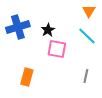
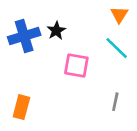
black star: (48, 30) -> (56, 31), moved
orange rectangle: (27, 77) -> (21, 107), moved

